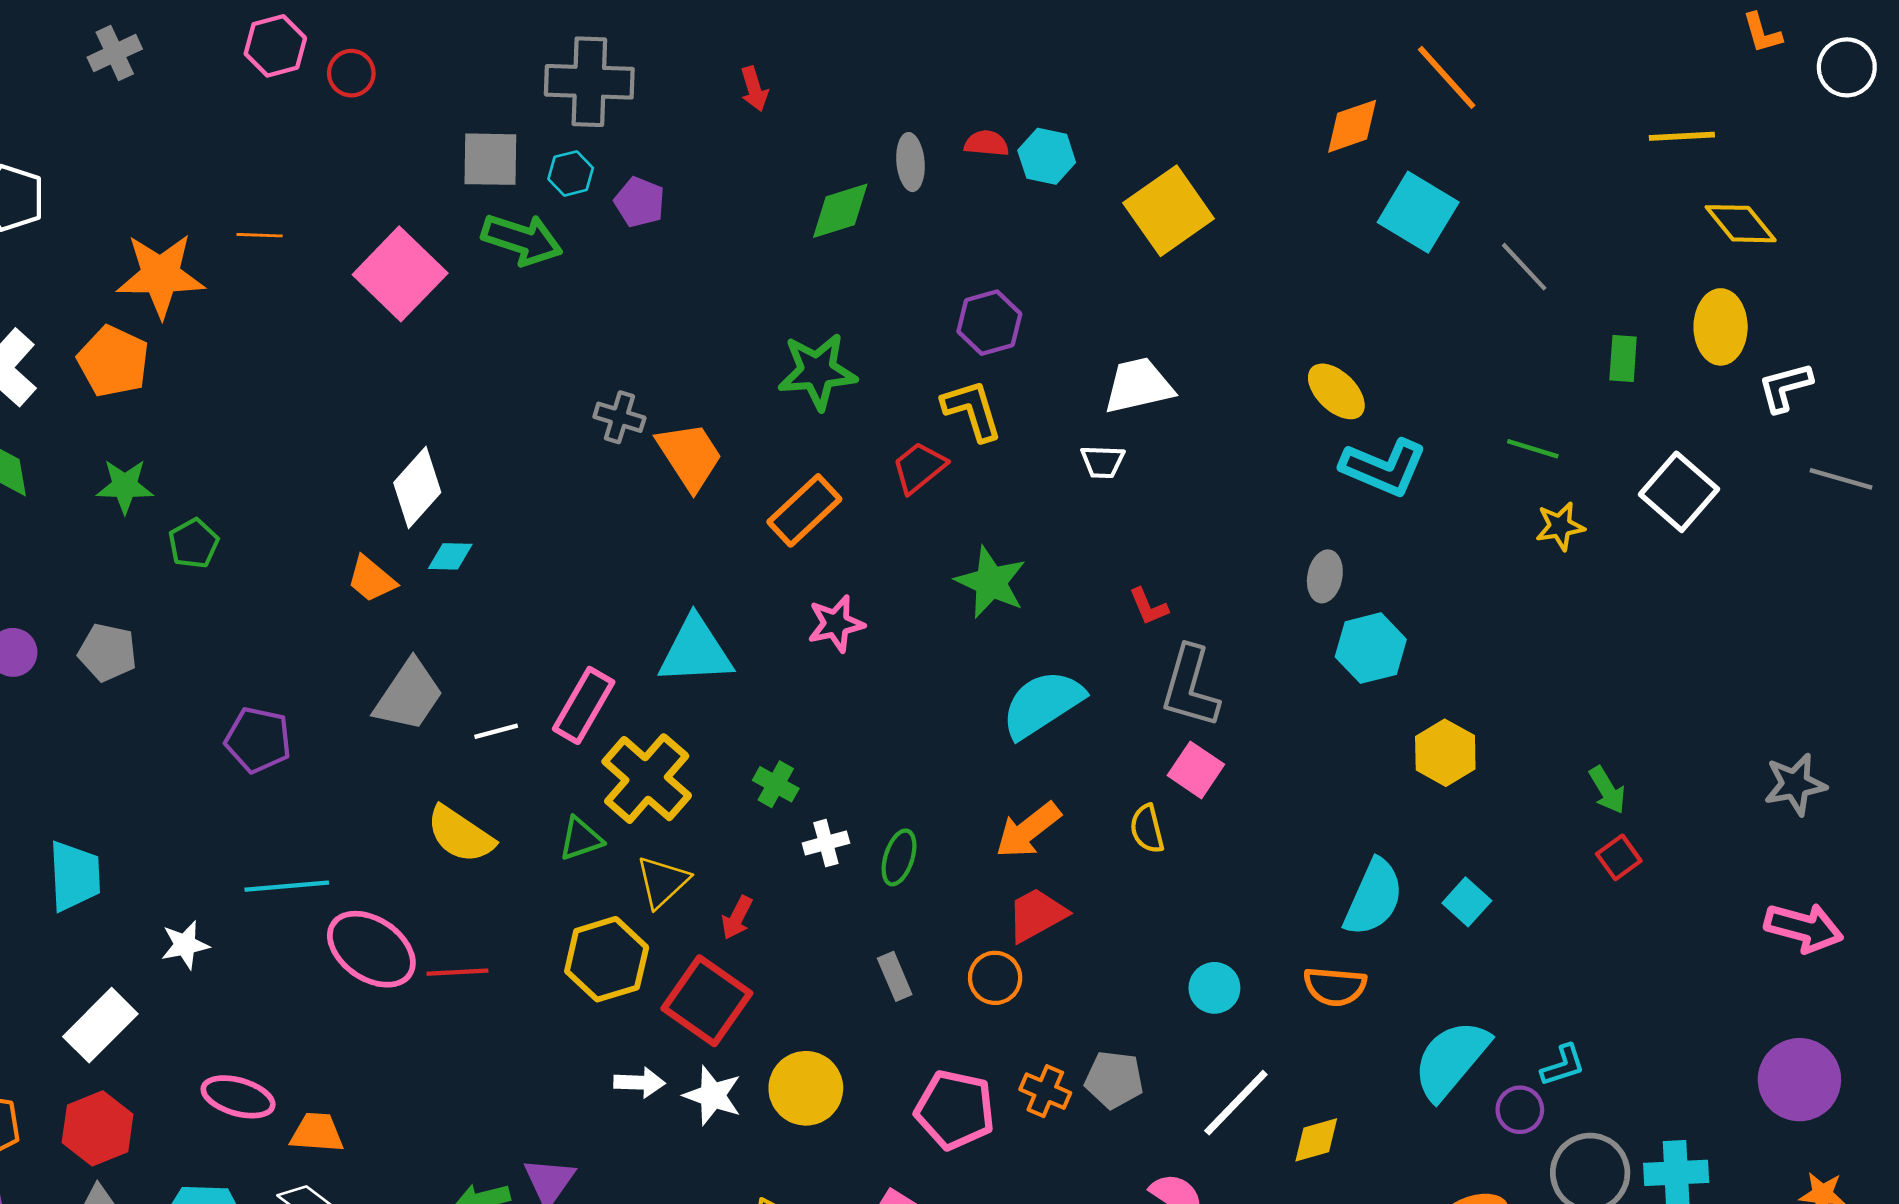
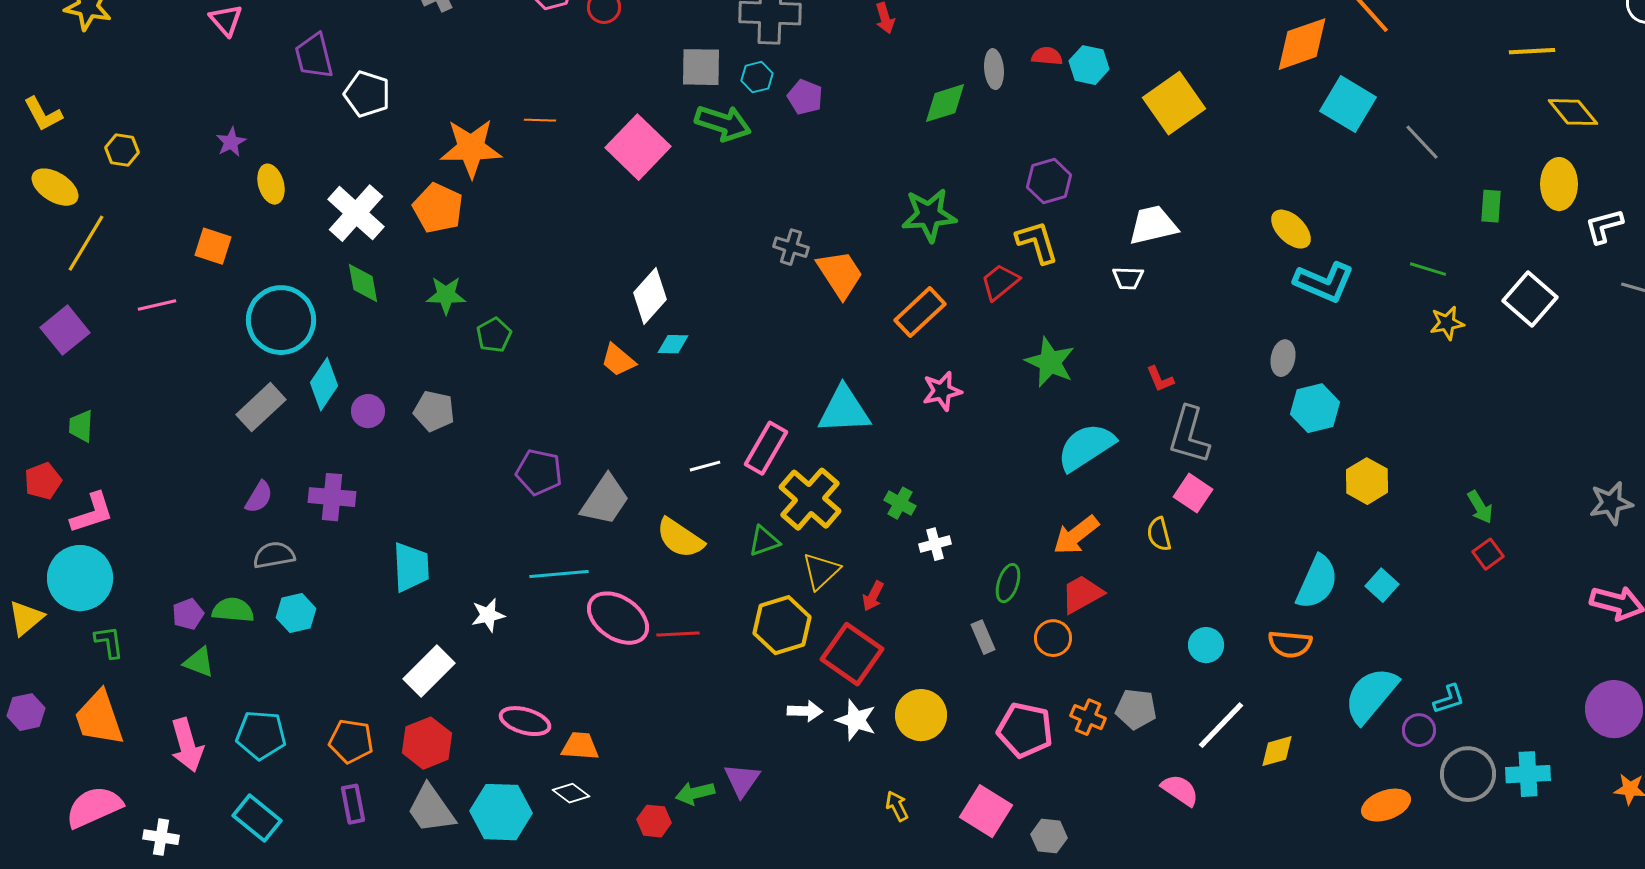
orange diamond: (1352, 126) -> (1302, 44), size x1.4
gray trapezoid: (409, 695) -> (605, 500), moved
green ellipse: (899, 857) -> (1008, 583), moved

